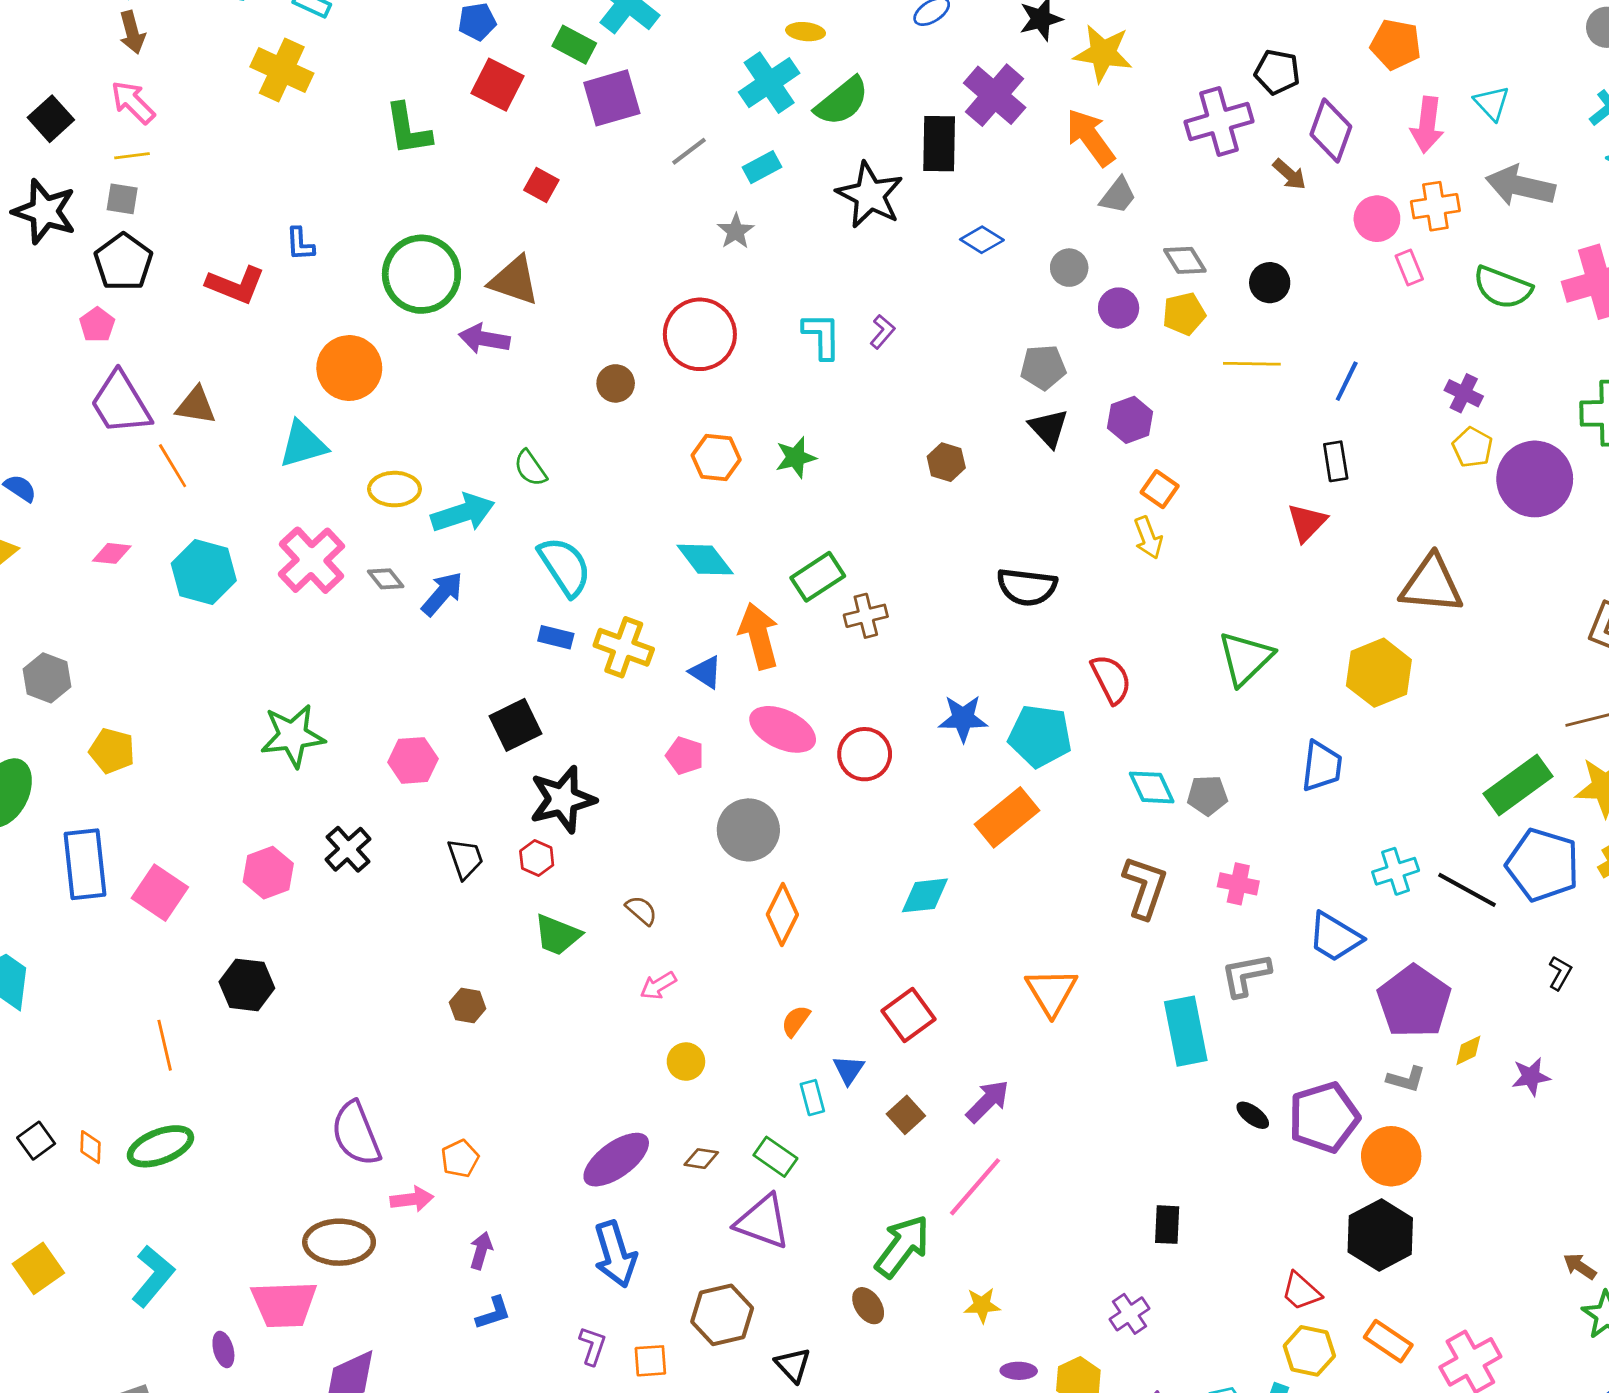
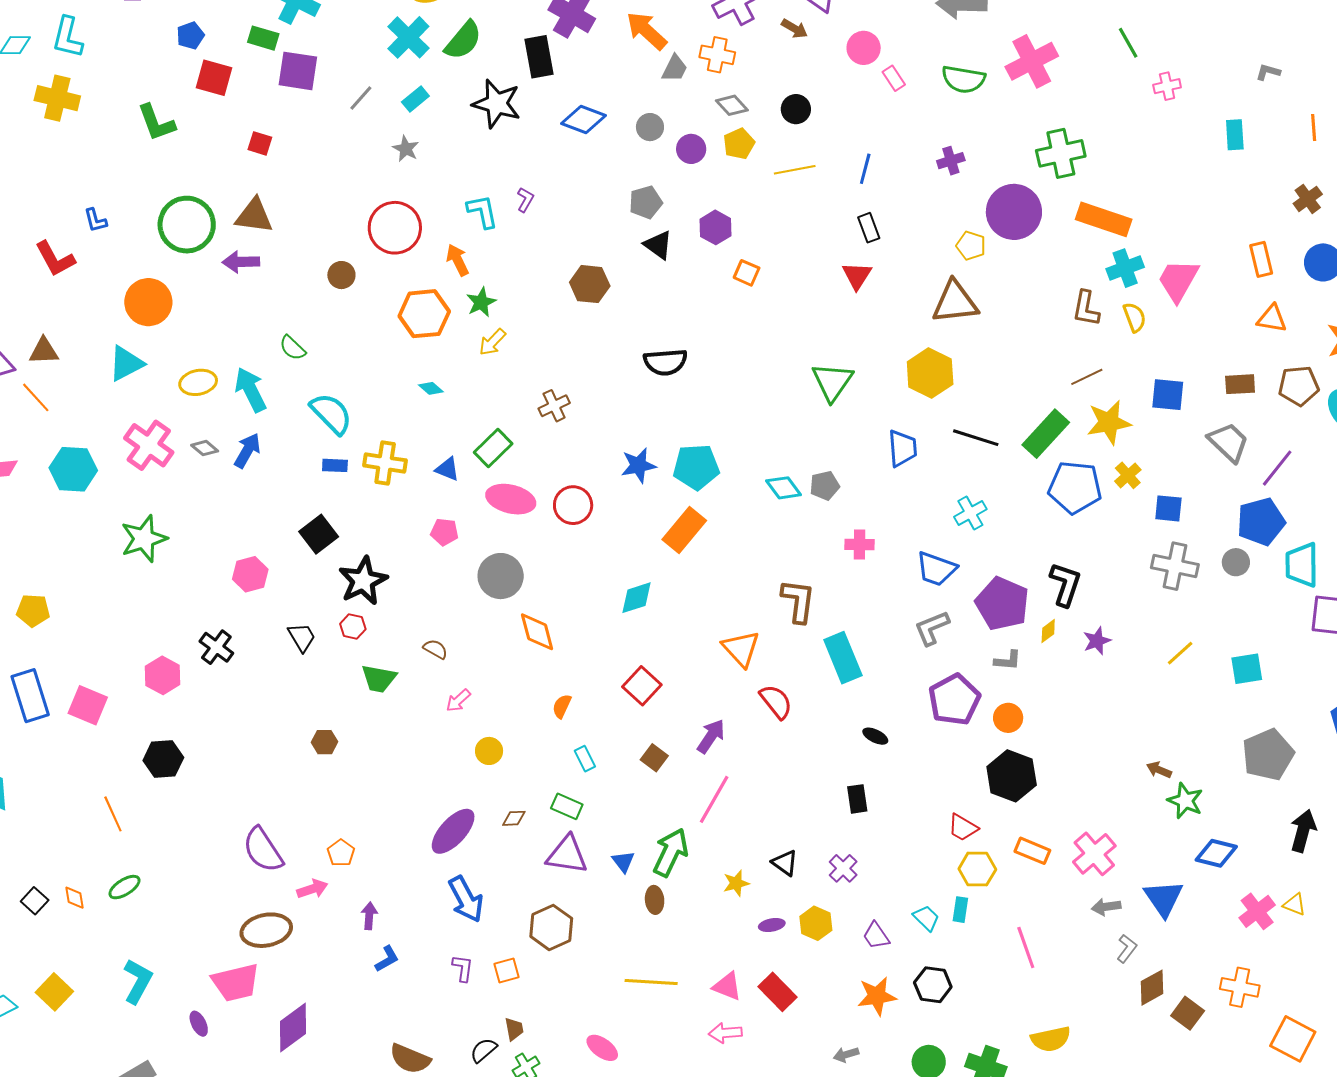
purple square: (612, 98) -> (298, 71), turned 36
orange cross: (1435, 206) -> (717, 55), moved, turned 32
blue diamond: (982, 240) -> (583, 120), size x1.4
red L-shape: (236, 285) -> (55, 259), turned 51
purple cross: (1464, 393) -> (951, 161), turned -32
yellow pentagon: (1472, 447) -> (971, 246), moved
orange hexagon: (716, 457) -> (424, 314), size x1.4
brown hexagon: (946, 462) -> (590, 284), size x1.4
cyan arrow: (463, 513) -> (250, 390), turned -87
yellow arrow: (1148, 538) -> (492, 342), moved, turned 76
cyan diamond: (705, 560) -> (431, 388), size x0.6
green rectangle: (818, 577) -> (493, 448), moved
orange arrow: (759, 636) -> (458, 260), moved, size x0.7
red semicircle: (1111, 679) -> (776, 702), moved
green star: (293, 736) -> (144, 539), moved
brown L-shape: (1145, 887) -> (798, 601), moved
black line: (1467, 890) -> (976, 438), moved
orange diamond: (782, 915) -> (537, 632), turned -30
black L-shape: (1560, 973) -> (1065, 584), moved, size x1.8
gray L-shape: (1246, 975) -> (932, 628), moved
blue triangle: (849, 1070) -> (623, 862), moved
black ellipse: (1253, 1115) -> (875, 736), moved
green ellipse: (160, 1146) -> (125, 887), size x0.7
orange circle: (1391, 1156) -> (1008, 718), size x0.7
brown ellipse: (868, 1306) -> (655, 900), turned 40
black triangle: (793, 1365) -> (785, 863), moved

